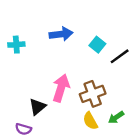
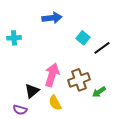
blue arrow: (61, 34) -> (52, 18), moved
green arrow: (116, 117) -> (99, 92), moved
yellow semicircle: (90, 121) -> (55, 103), moved

